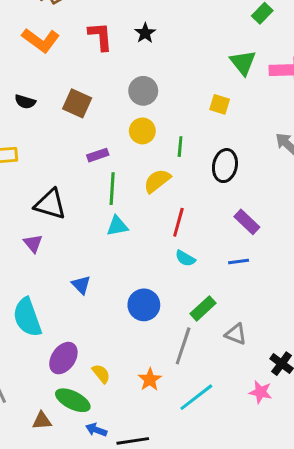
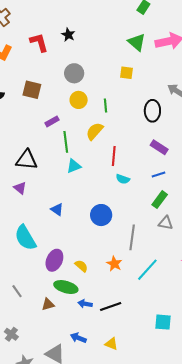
black ellipse: (225, 166) -> (152, 111), moved
green rectangle: (203, 308) -> (160, 200), moved

